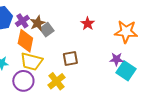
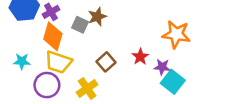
brown star: (38, 23) -> (97, 17), moved
red star: (88, 24) -> (140, 57), moved
gray square: (47, 30) -> (80, 25), turned -32
brown square: (70, 59) -> (106, 62), turned -35

